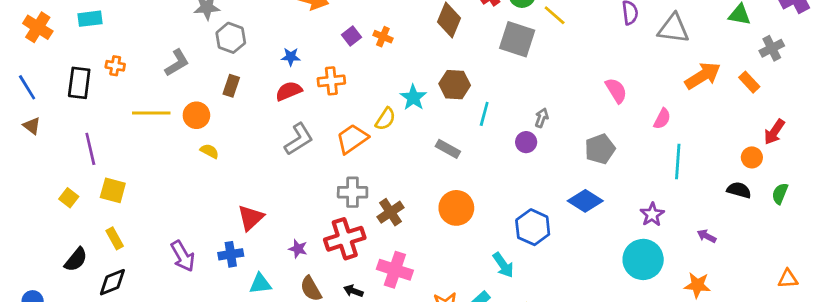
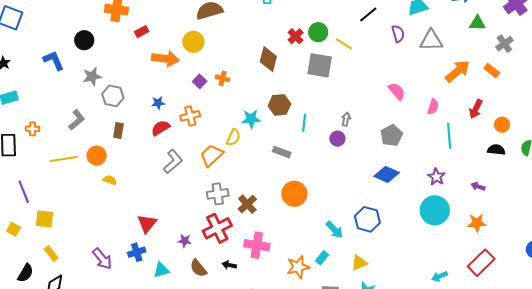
cyan star: (413, 98) -> (251, 119), turned -30
red arrow: (774, 132) -> (476, 109), moved
blue hexagon: (533, 227) -> (367, 219), moved

